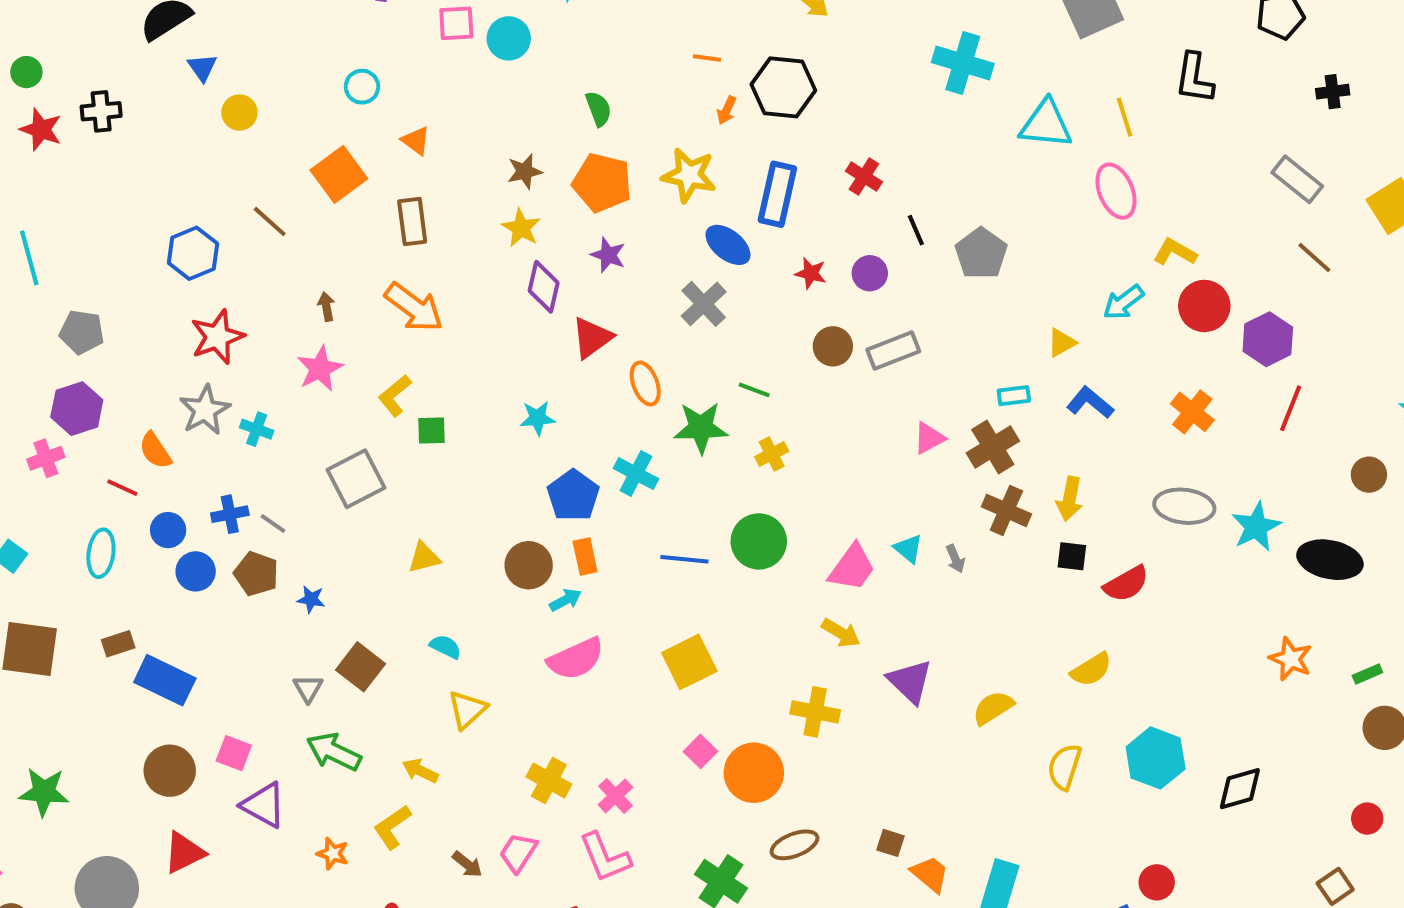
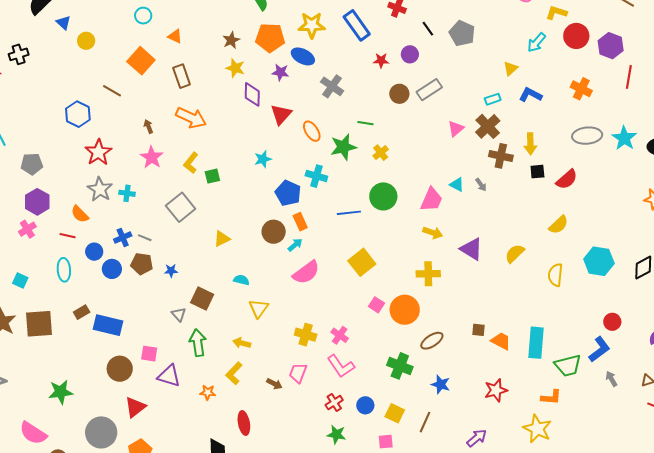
blue rectangle: (777, 194) -> (357, 25), turned -36
blue ellipse: (728, 245) -> (303, 56), moved
green arrow: (334, 752) -> (198, 343), turned 68

